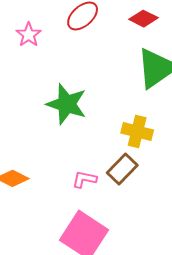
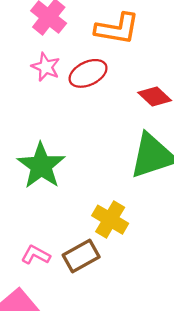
pink star: (29, 35) -> (46, 67), moved, turned -30

